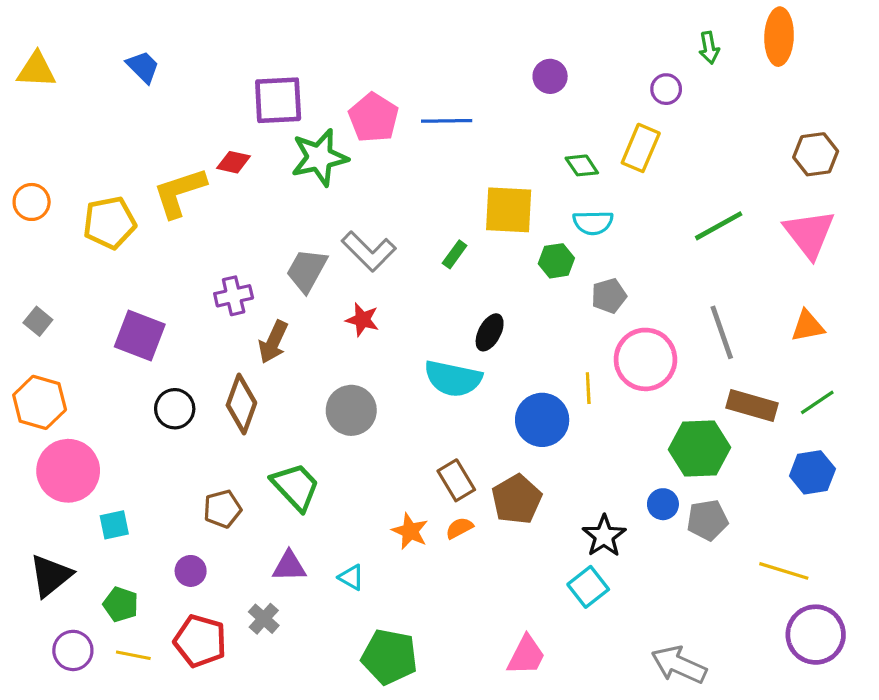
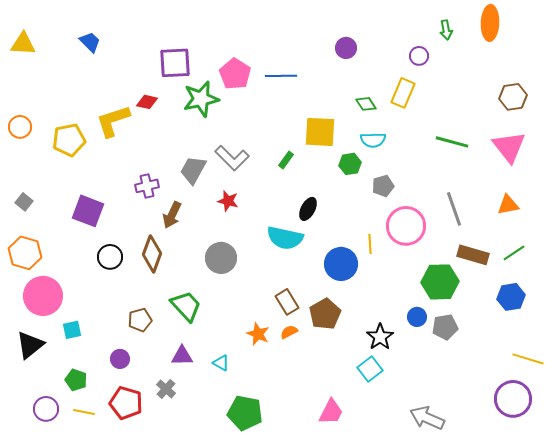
green line: (719, 226) -> (452, 142), turned 44
yellow line: (784, 571) -> (528, 359), moved
black triangle: (51, 576) -> (30, 345), moved

